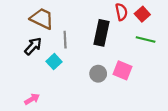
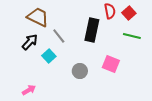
gray line: (65, 40) -> (59, 36), turned -35
gray circle: (98, 74) -> (80, 71), moved

